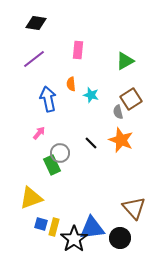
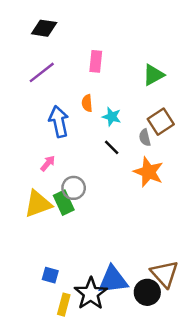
black line: (91, 143) -> (112, 147), moved
yellow triangle: (31, 198) -> (38, 204), moved
brown triangle: (134, 208) -> (164, 274), moved
yellow rectangle: (54, 227) -> (64, 305), moved

